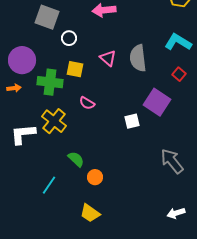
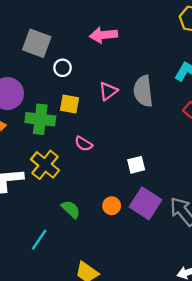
pink triangle: (108, 58) -> (108, 91), turned 42
purple square: (157, 102) -> (146, 203), moved
orange circle: (95, 177) -> (112, 206), moved

